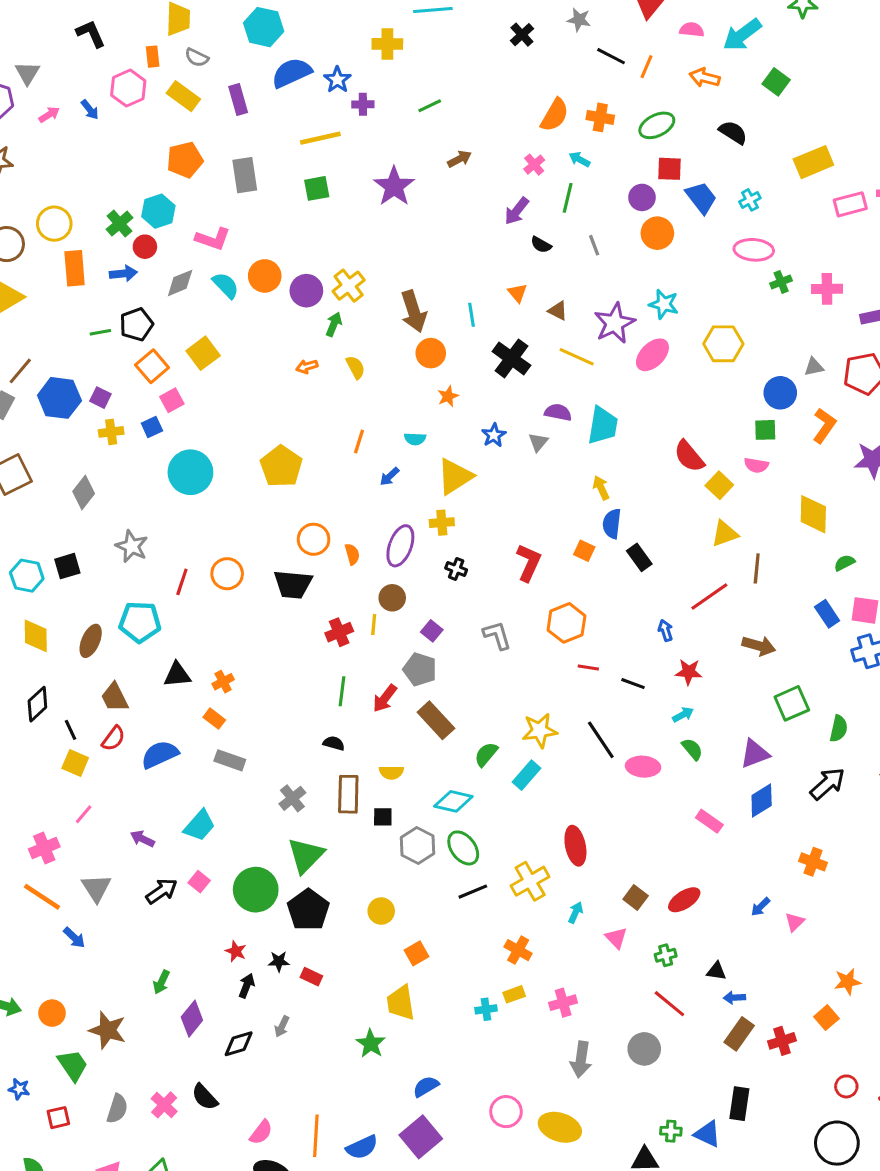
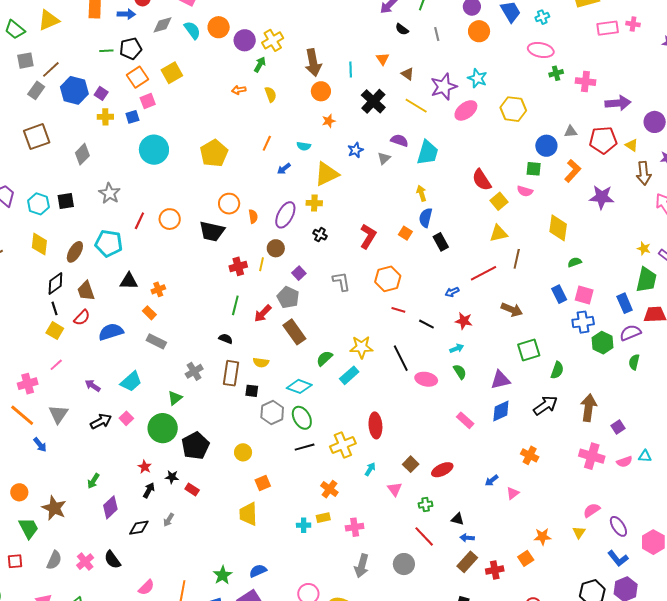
blue arrow: (665, 630) -> (452, 292), turned -104
black diamond: (37, 704) -> (55, 283), moved
green triangle: (306, 855) -> (175, 398), moved, size x0.6
green star: (371, 1044) -> (223, 575), moved

